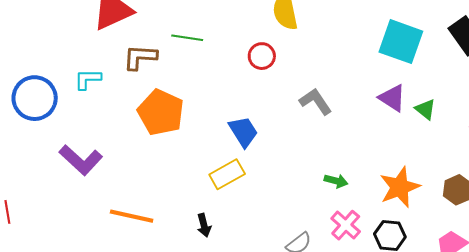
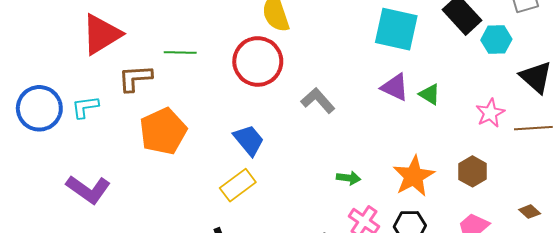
red circle: (262, 56) -> (258, 61), size x1.8
blue circle: (35, 98) -> (39, 108), moved
orange pentagon: (161, 112) -> (163, 131), turned 30

